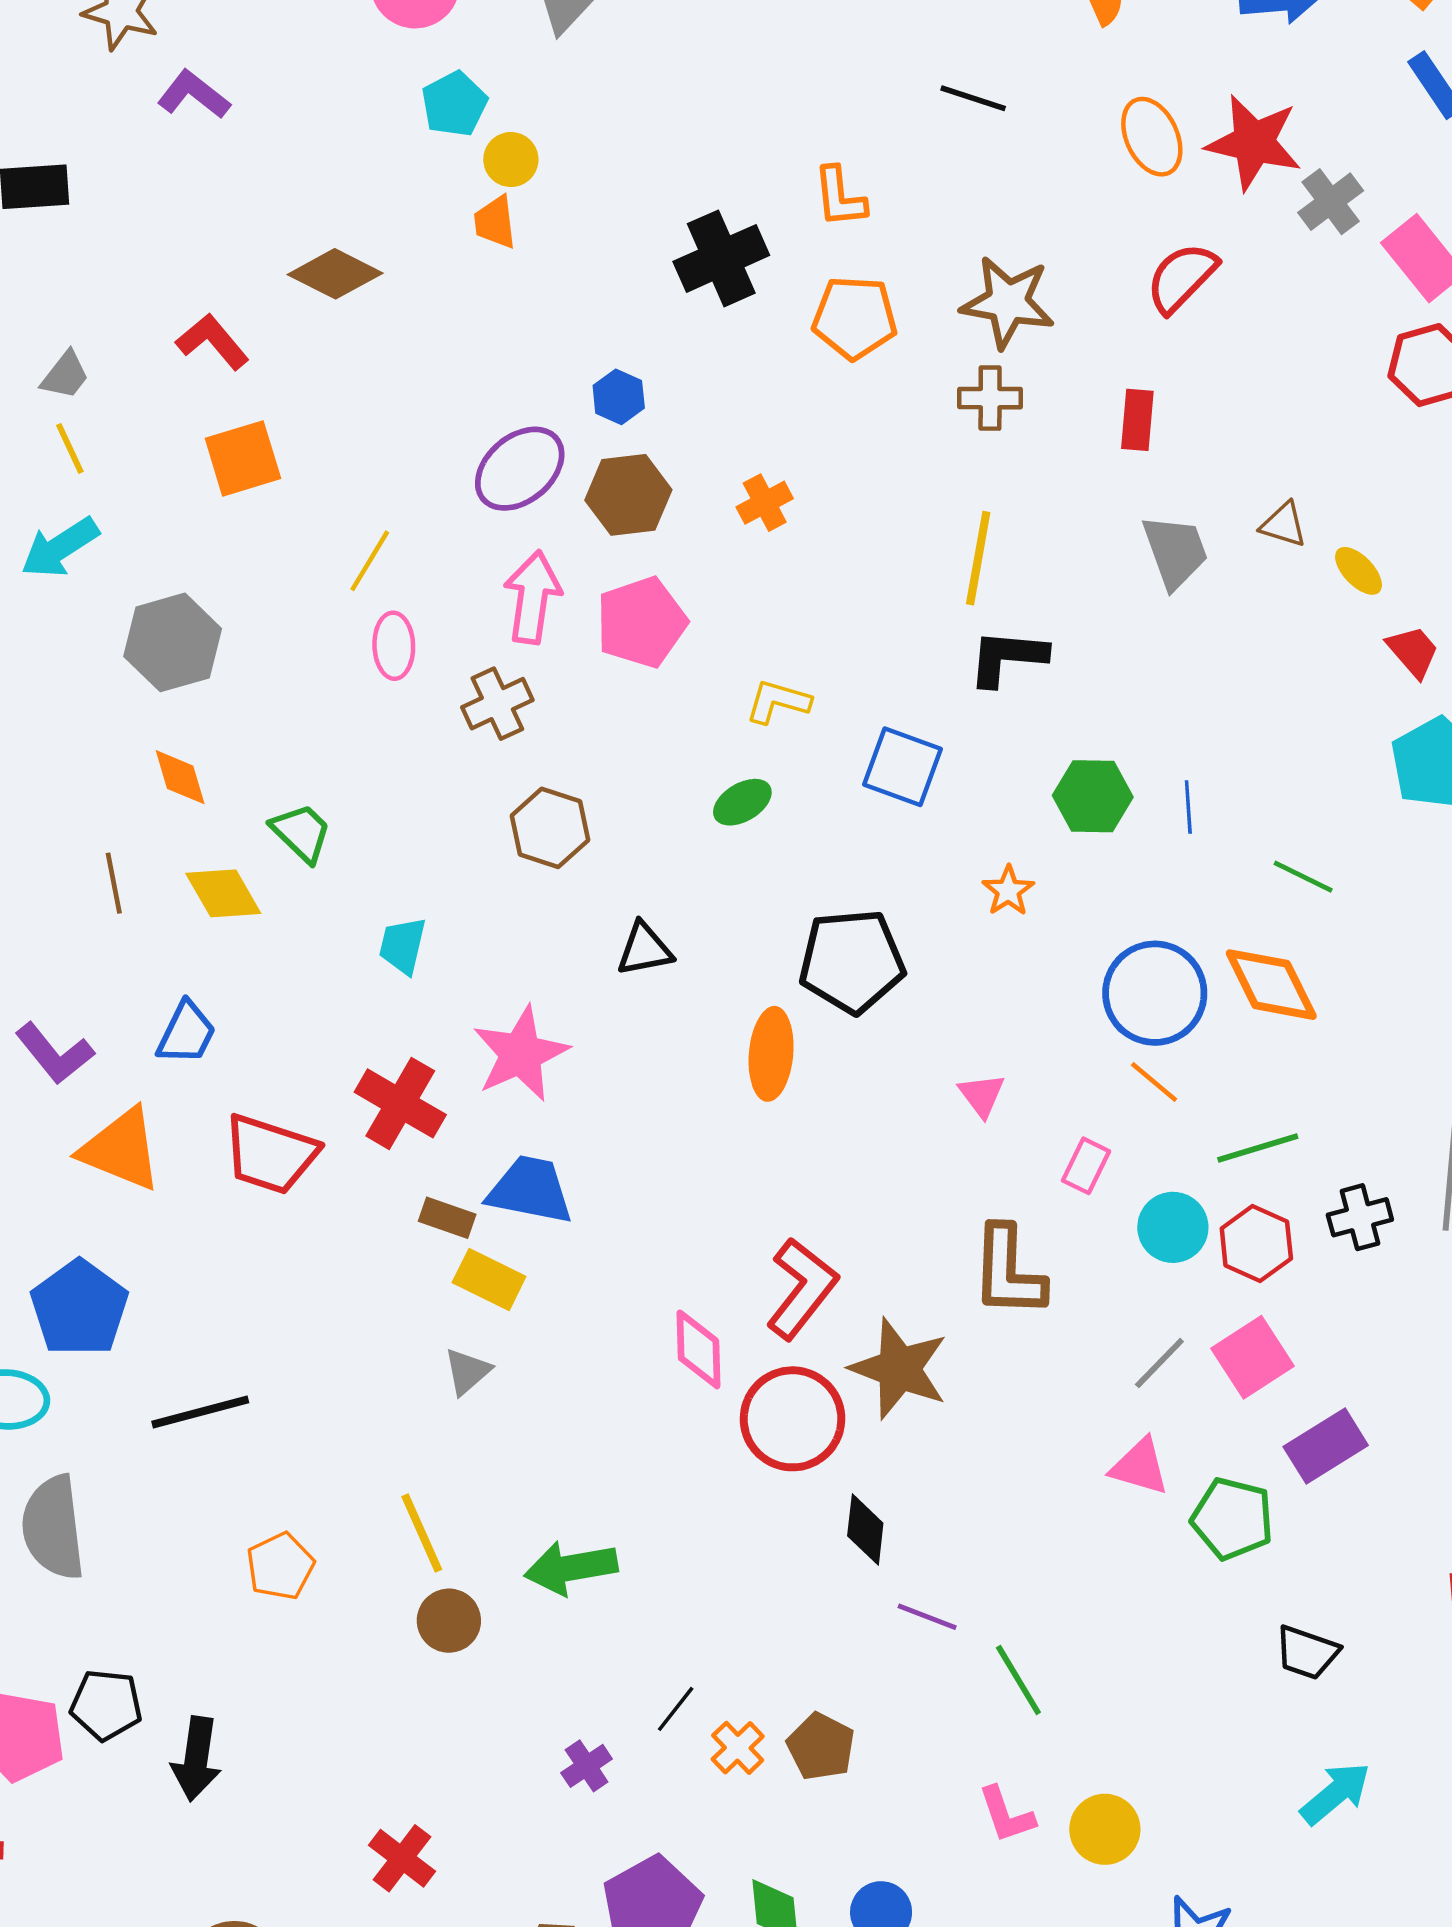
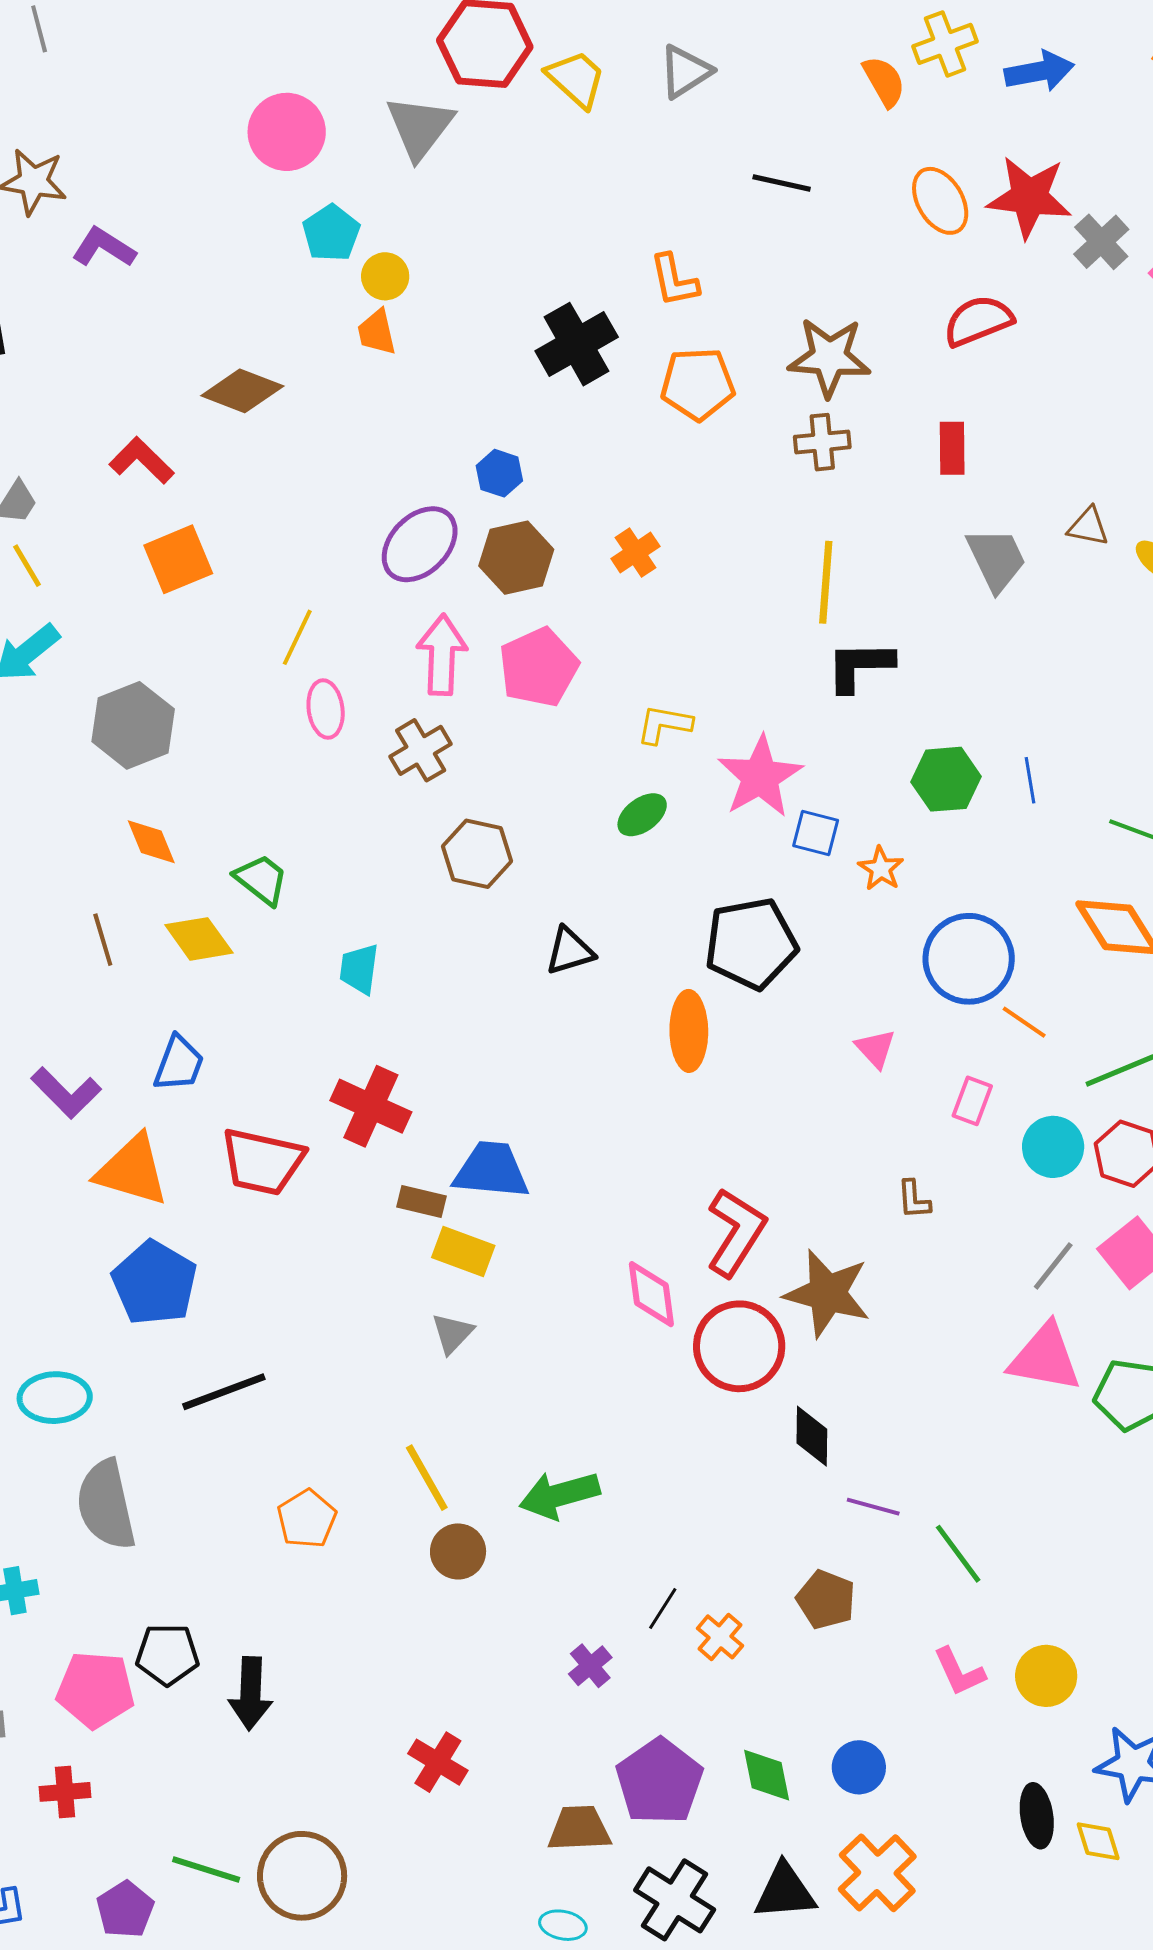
red semicircle: (1182, 278) -> (978, 321), turned 30
blue square: (903, 767) -> (816, 833), moved, size x0.7
blue circle: (1155, 993) -> (969, 959), moved
pink star: (521, 1054) -> (760, 777), moved
brown L-shape: (1008, 1271) -> (914, 1200), size x0.5
blue pentagon: (79, 1308) -> (154, 1283), moved
pink triangle: (1140, 1467) -> (1045, 1358), size x1.4
brown pentagon: (821, 1747) -> (826, 1599), moved

